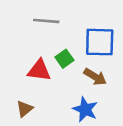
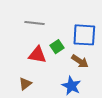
gray line: (46, 21) -> (34, 23), moved

